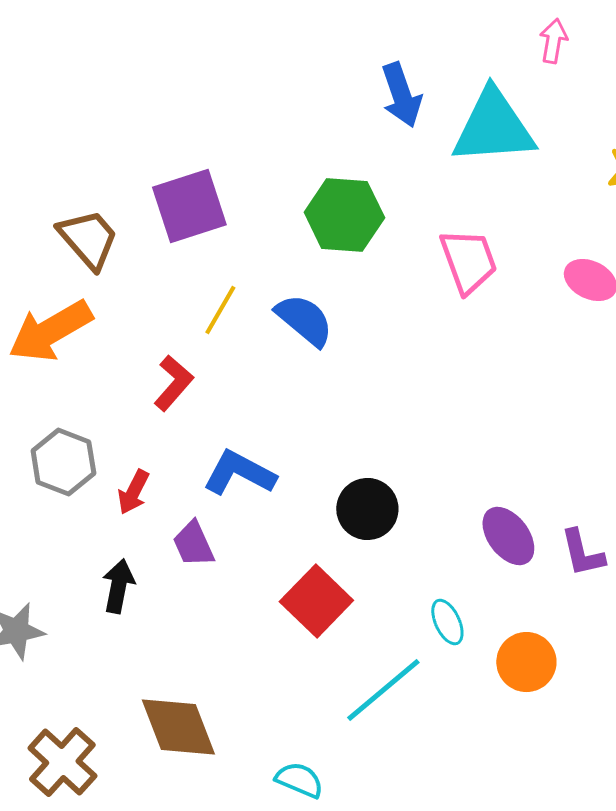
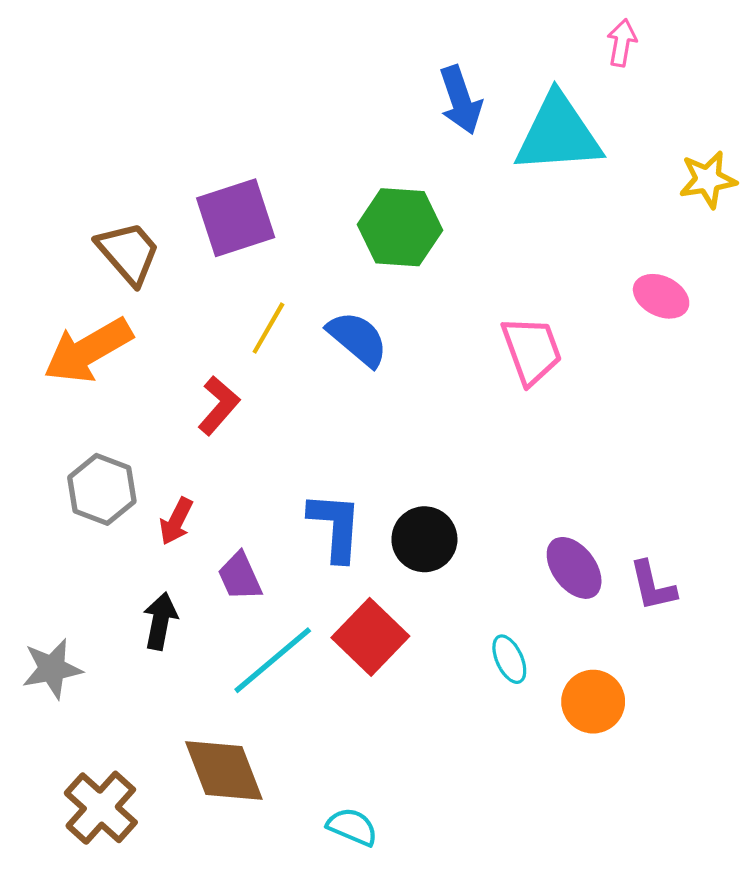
pink trapezoid: (468, 261) -> (532, 350), moved
blue L-shape: (239, 473) -> (335, 527), moved, turned 66
cyan line: (383, 690) -> (273, 660), moved

